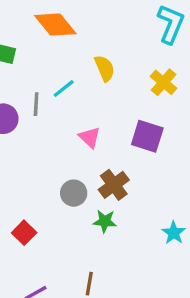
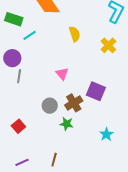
cyan line: (64, 88) -> (30, 35), moved
gray line: (36, 104) -> (19, 76), moved
purple square: (147, 136) -> (96, 91), moved

